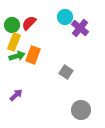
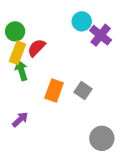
red semicircle: (29, 23) -> (36, 48), moved
orange rectangle: (33, 55) -> (54, 91), moved
green arrow: (17, 56) -> (21, 70), turned -91

